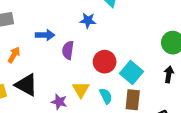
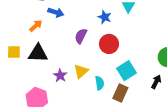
blue arrow: (45, 35) -> (56, 12), moved
red circle: (105, 62) -> (109, 44), moved
black triangle: (26, 85) -> (38, 53), turned -45

